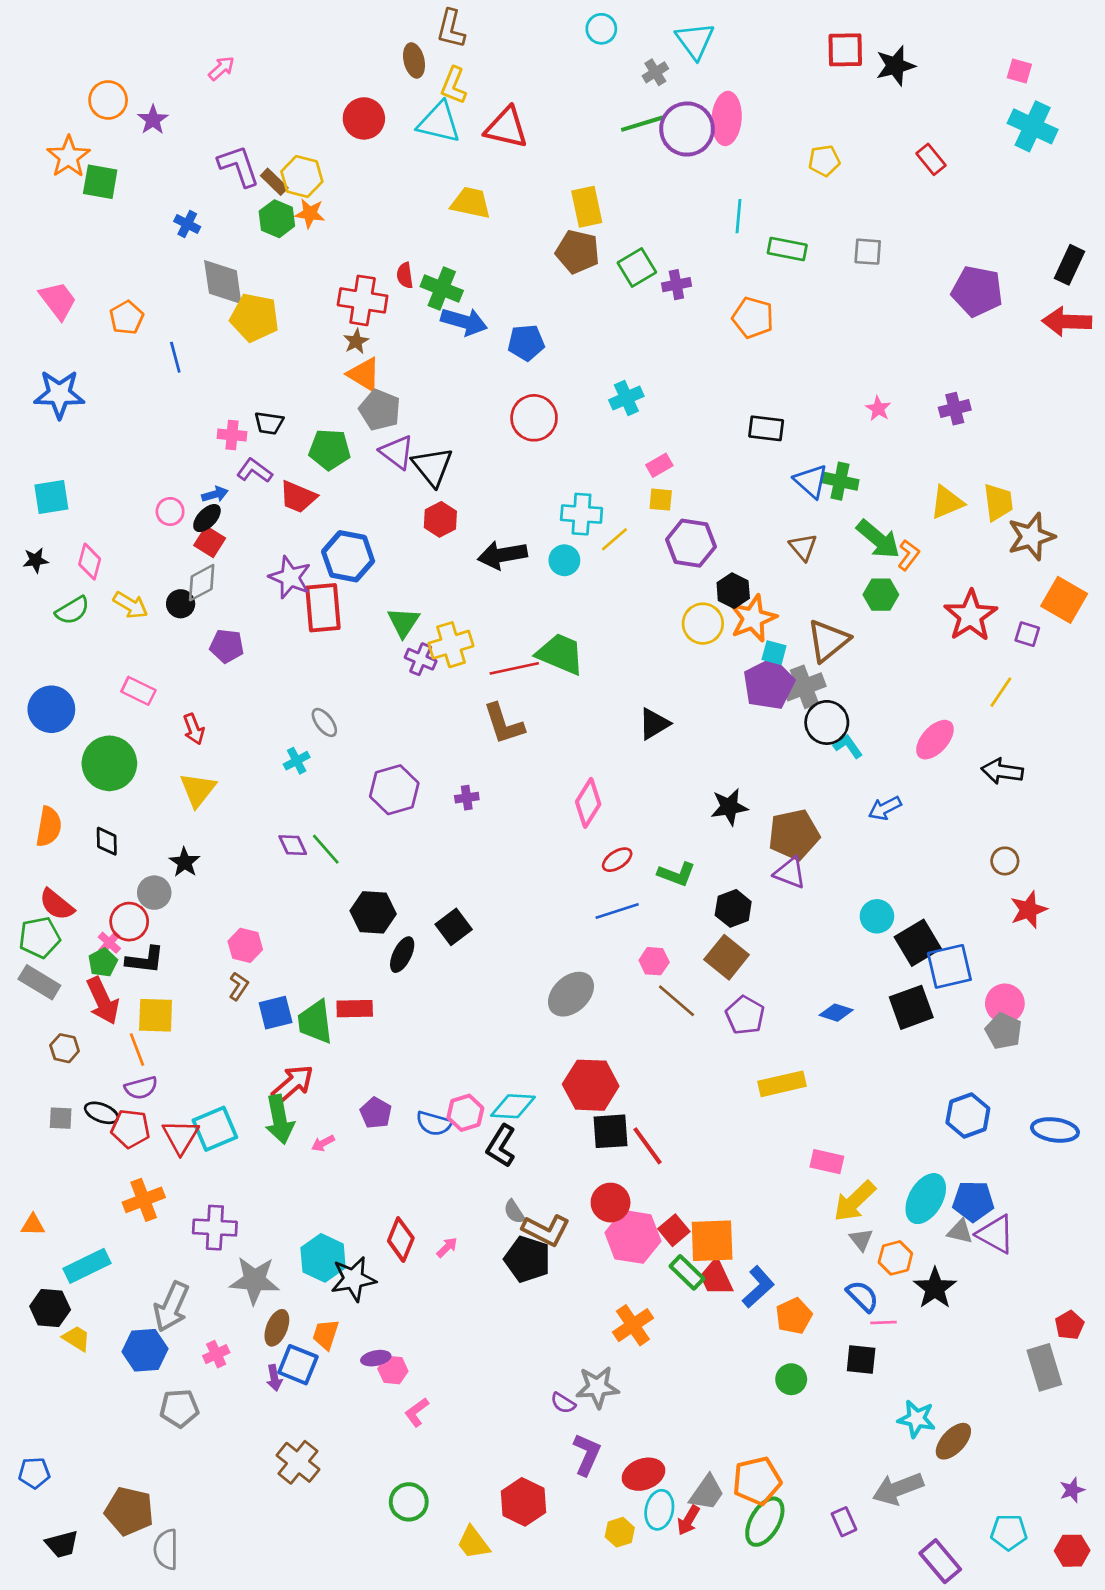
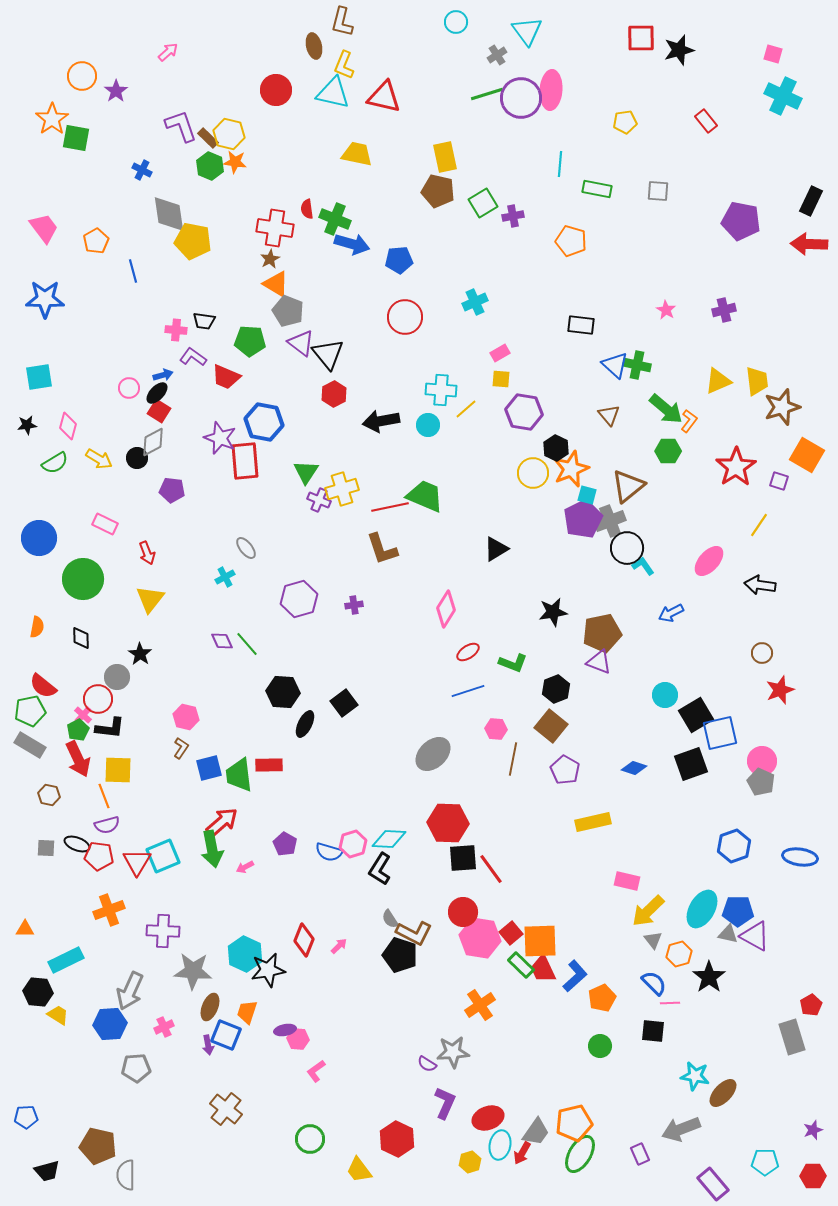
orange semicircle: (49, 827) -> (37, 627), size x0.7
brown line: (676, 1001) -> (513, 759), turned 60

